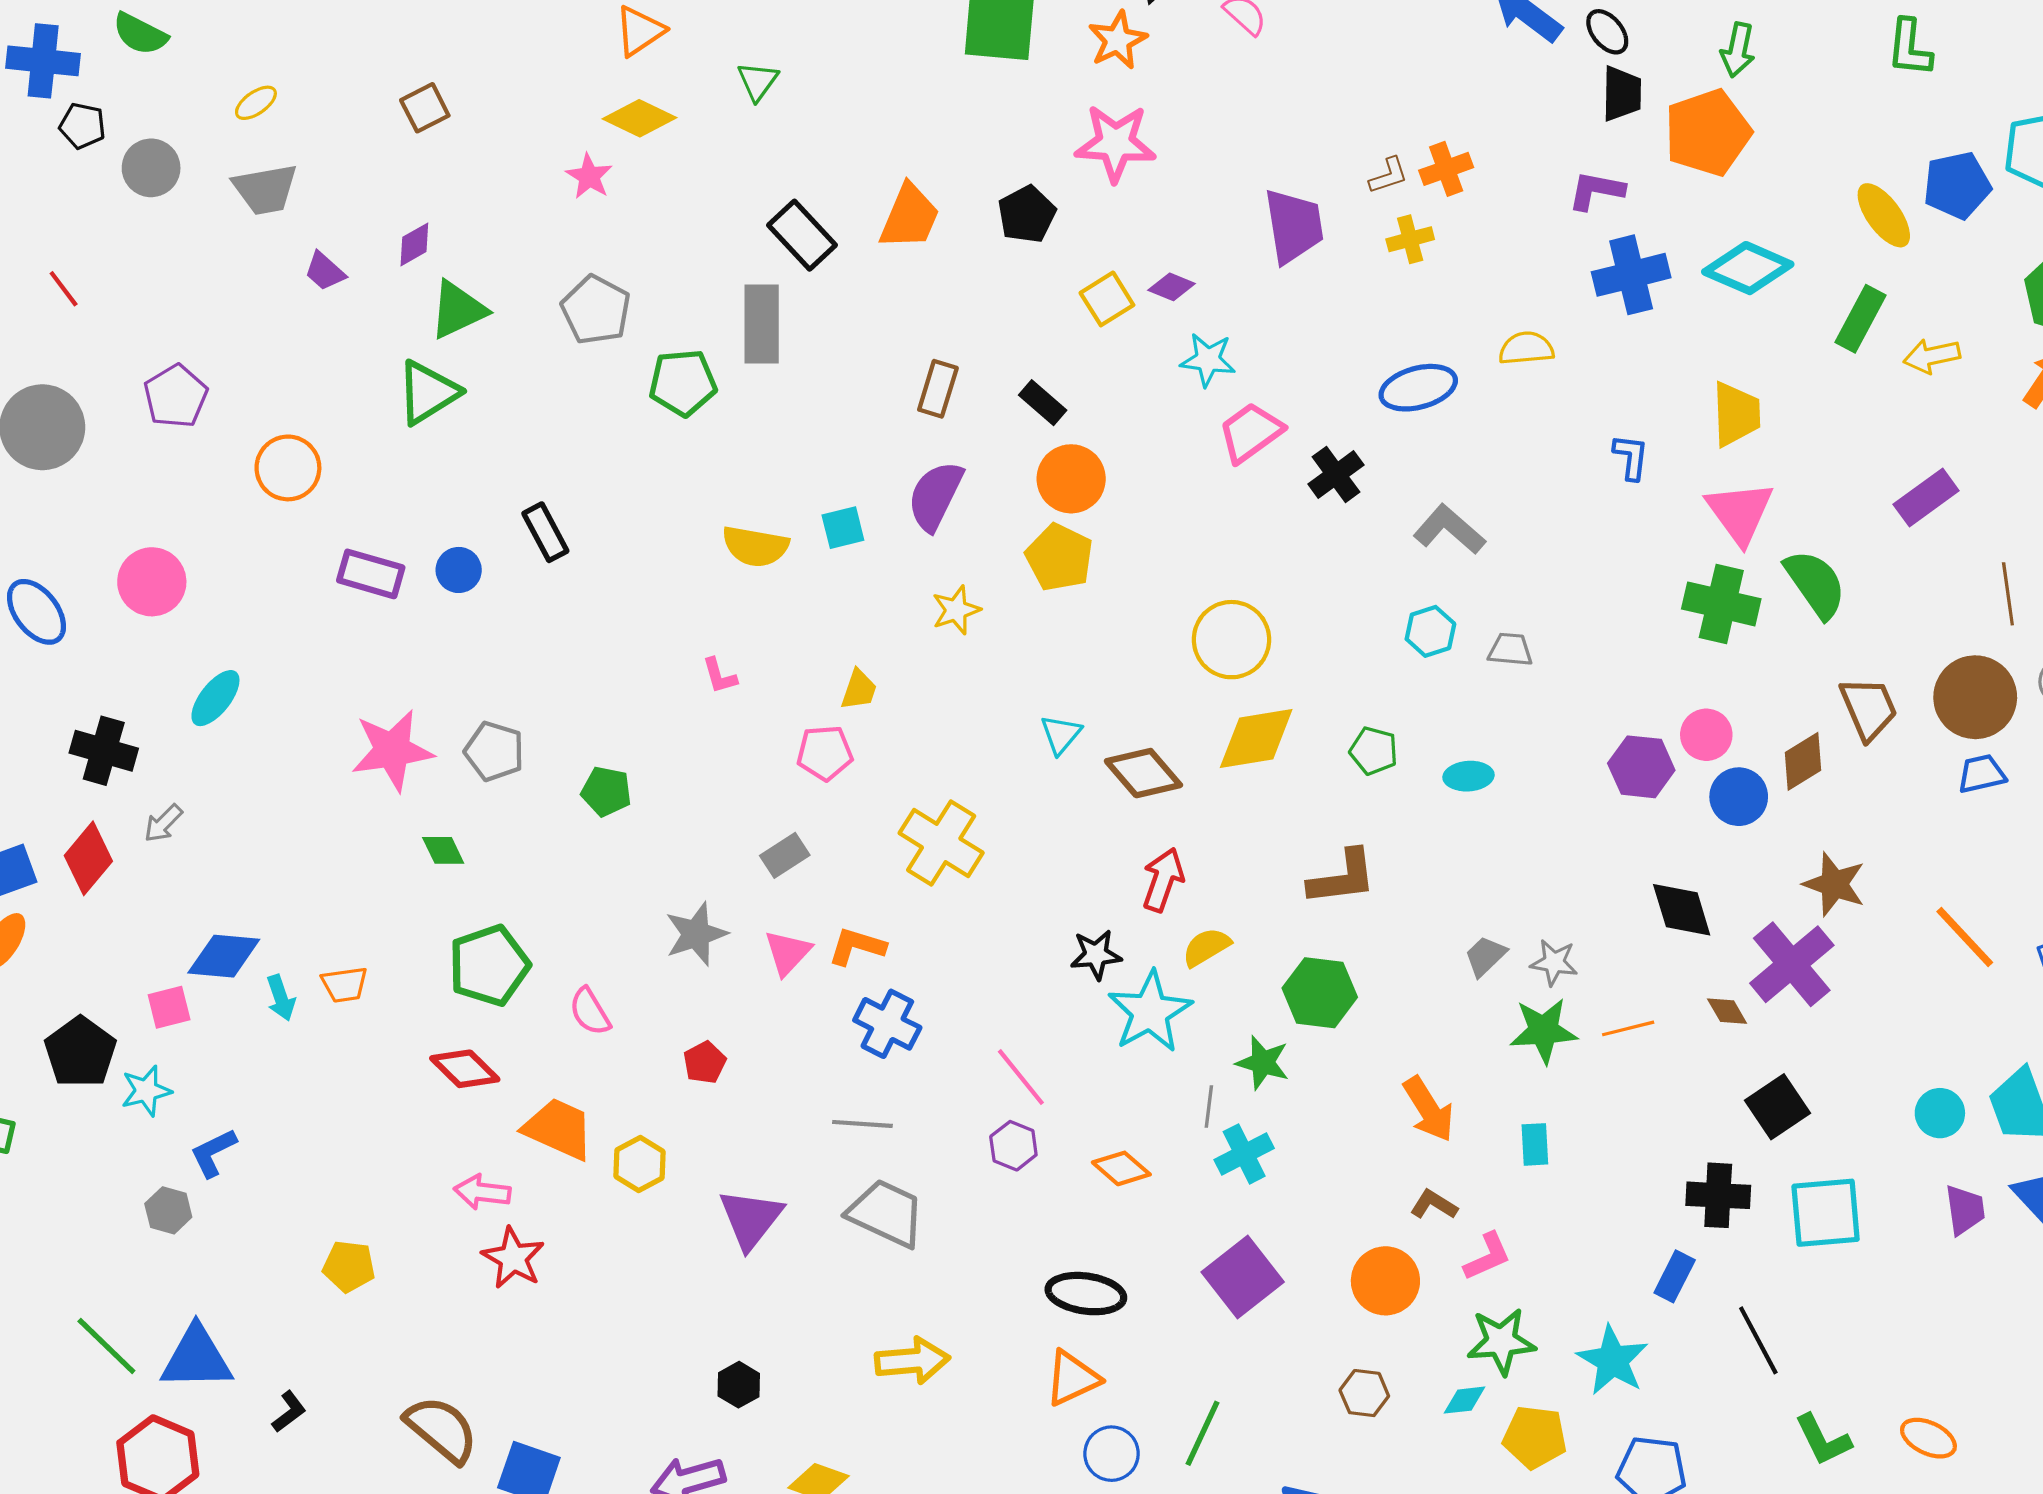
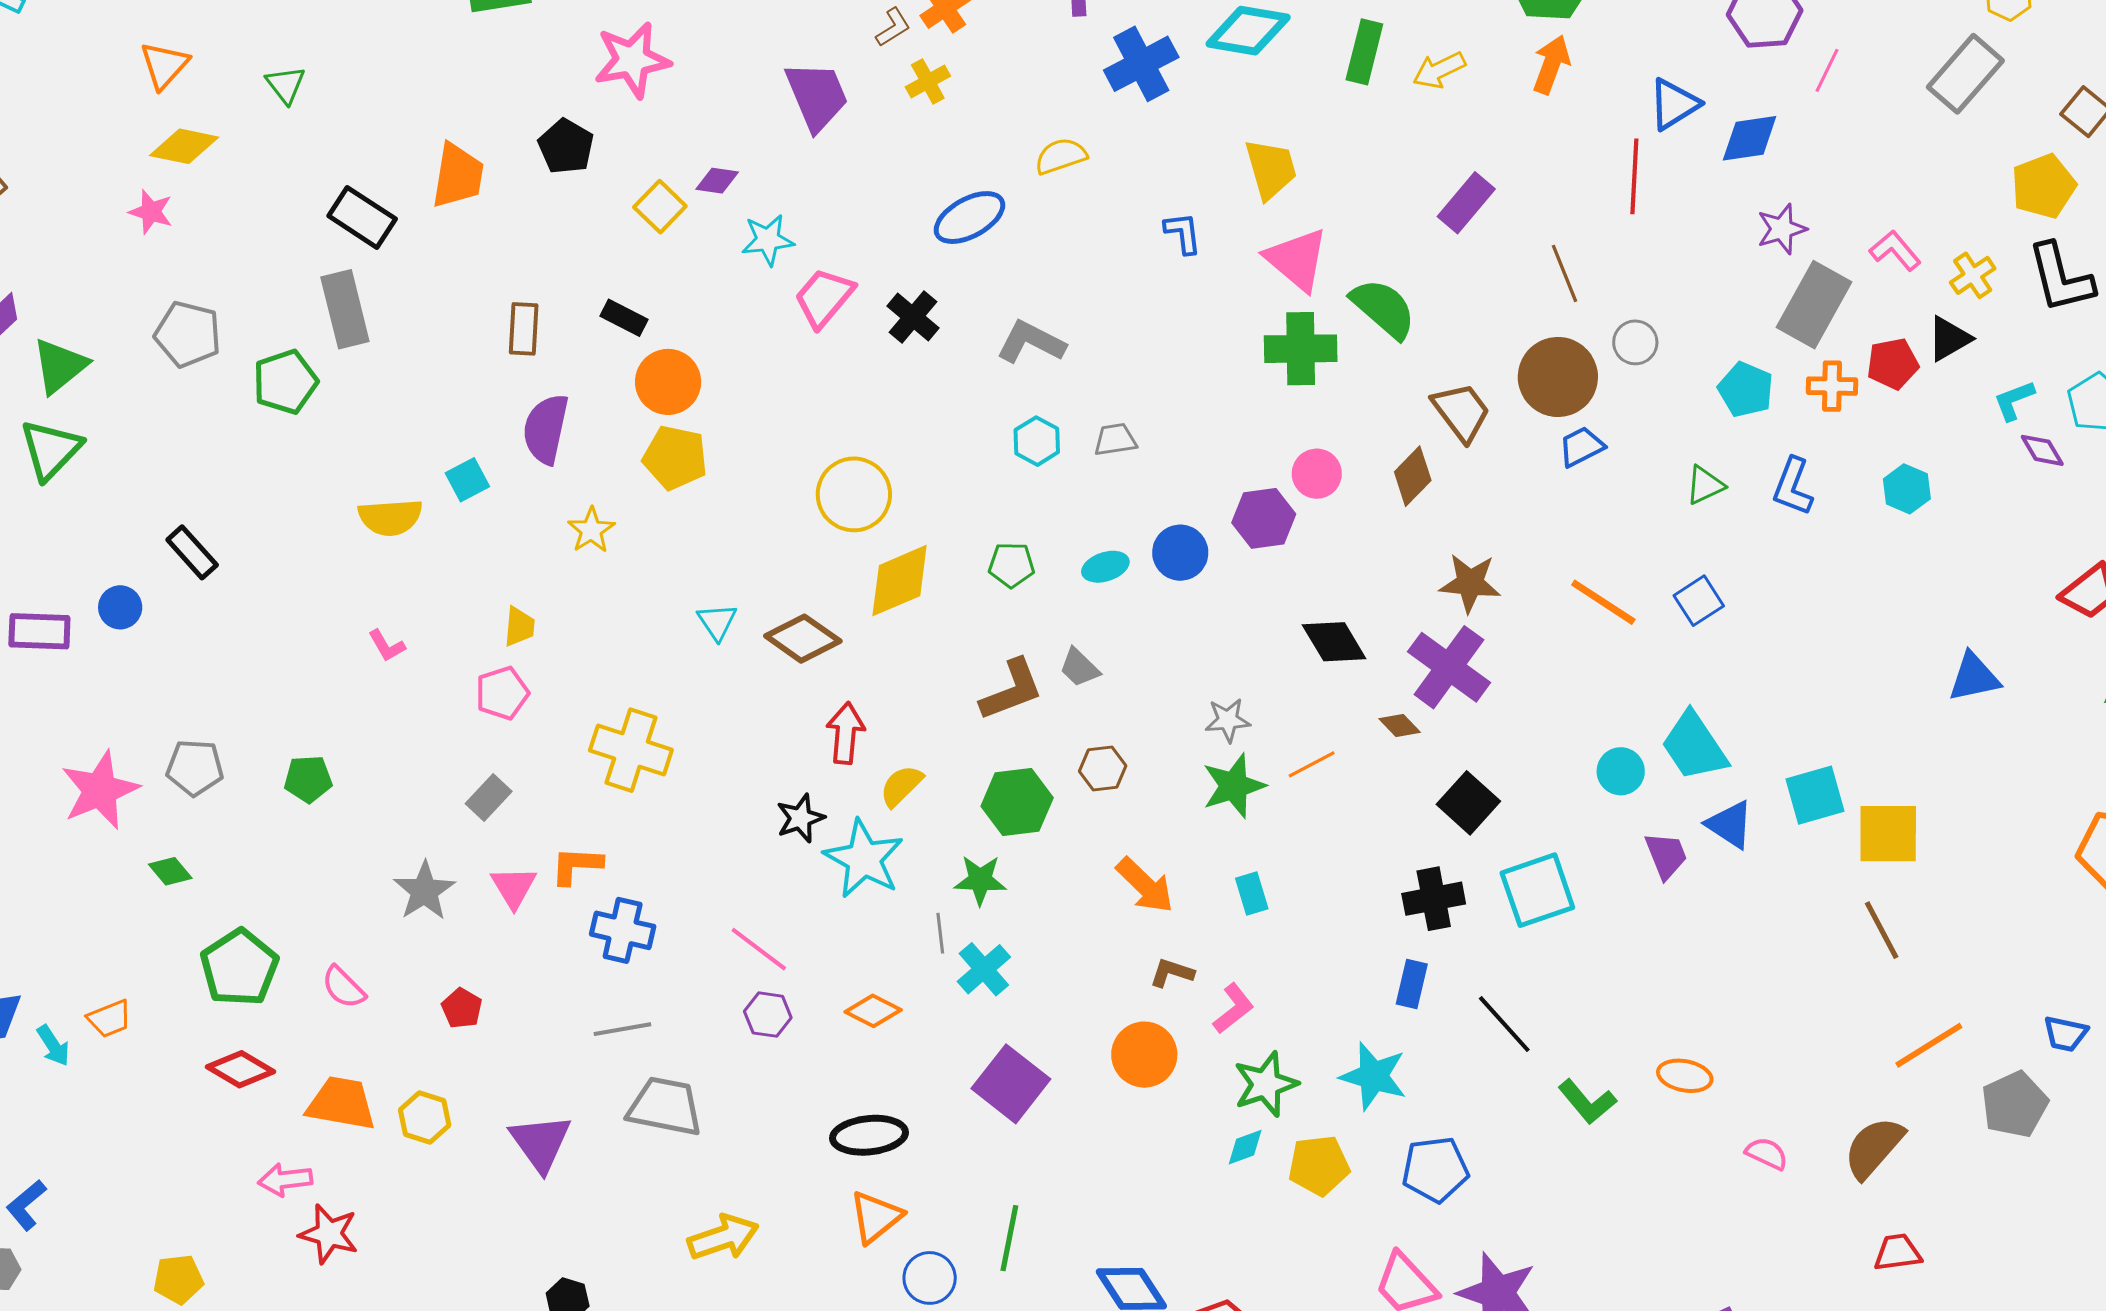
blue circle: (1739, 797) -> (1180, 553), moved
gray trapezoid: (1485, 956) -> (1079, 668), moved, turned -78
brown hexagon: (1364, 1393) -> (1103, 769), moved

